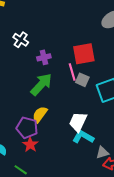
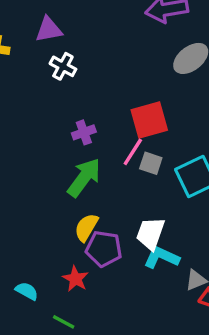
white cross: (21, 40) -> (63, 66), moved
pink line: (72, 72) -> (133, 152), turned 54
purple pentagon: (27, 128) -> (104, 249), moved

